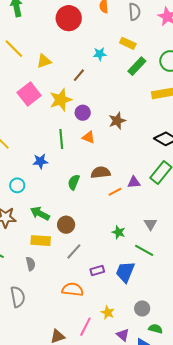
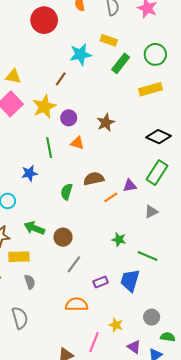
cyan star: (100, 54) -> (80, 54), size x1.5
yellow triangle: (44, 61) -> (13, 76), moved, turned 35
gray triangle: (150, 224) -> (151, 212), moved, turned 40
yellow rectangle: (41, 241) -> (19, 257), moved

